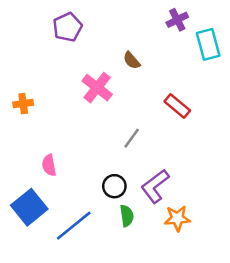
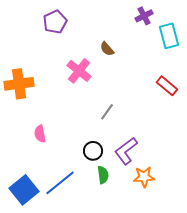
orange cross: (23, 104) -> (19, 84), size x1.8
red rectangle: (177, 106) -> (167, 86), moved
blue square: (29, 207) -> (24, 190), moved

